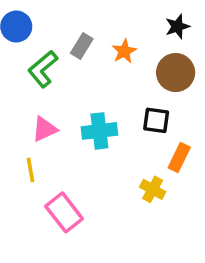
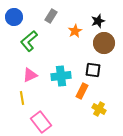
black star: (177, 26) -> (98, 21), moved
gray rectangle: (82, 46) -> (51, 16), moved
orange rectangle: (179, 158) -> (82, 91), moved
yellow cross: (153, 189) -> (99, 109), moved

